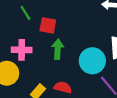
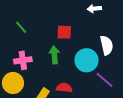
red square: (48, 25) -> (64, 32), moved

